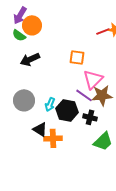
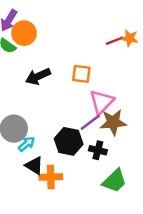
black arrow: (30, 59) -> (38, 76), moved
purple line: (84, 95) -> (90, 122), turned -72
cyan arrow: (50, 104) -> (27, 144), moved, turned -152

